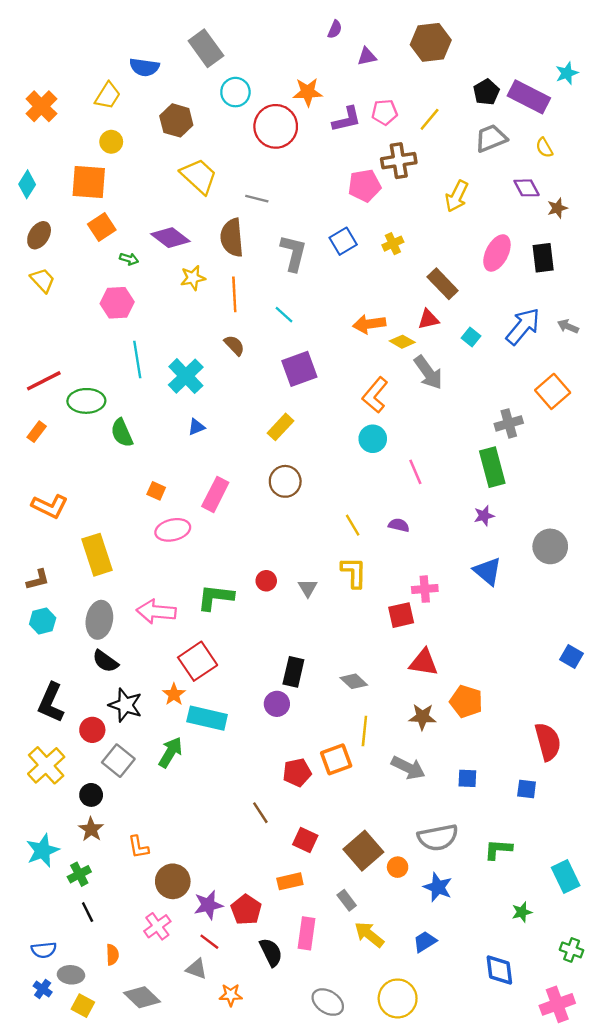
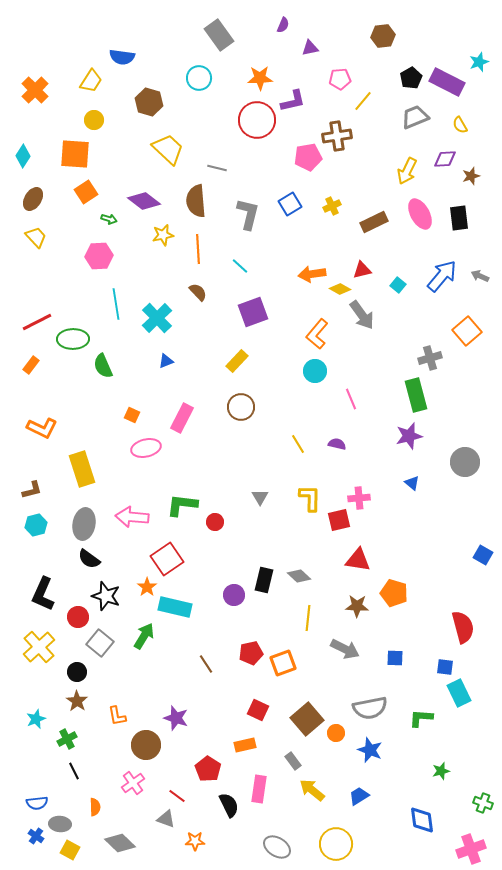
brown hexagon: (431, 42) -> (383, 36), moved, size x0.7
gray rectangle: (206, 48) -> (219, 35), moved
pink pentagon: (385, 112) -> (340, 79), moved
red circle: (276, 126) -> (257, 120), moved
purple diamond: (527, 188) -> (445, 159), turned -65
yellow arrow: (457, 196) -> (407, 171), moved
pink ellipse: (497, 253) -> (420, 214), turned -56
brown rectangle: (443, 284) -> (374, 222), moved, turned -72
purple star: (484, 516) -> (409, 436), size x1.5
blue triangle: (488, 571) -> (412, 483), size x0.6
yellow L-shape: (354, 572) -> (310, 498), moved
red circle: (266, 581) -> (215, 522), moved
black rectangle: (293, 672) -> (264, 580), moved
orange square: (336, 759) -> (283, 663), moved
brown line: (260, 813) -> (206, 664), moved
cyan star: (43, 851) -> (36, 719), size x0.7
cyan rectangle: (566, 877) -> (459, 693), moved
purple star: (208, 905) -> (176, 718), moved, turned 30

